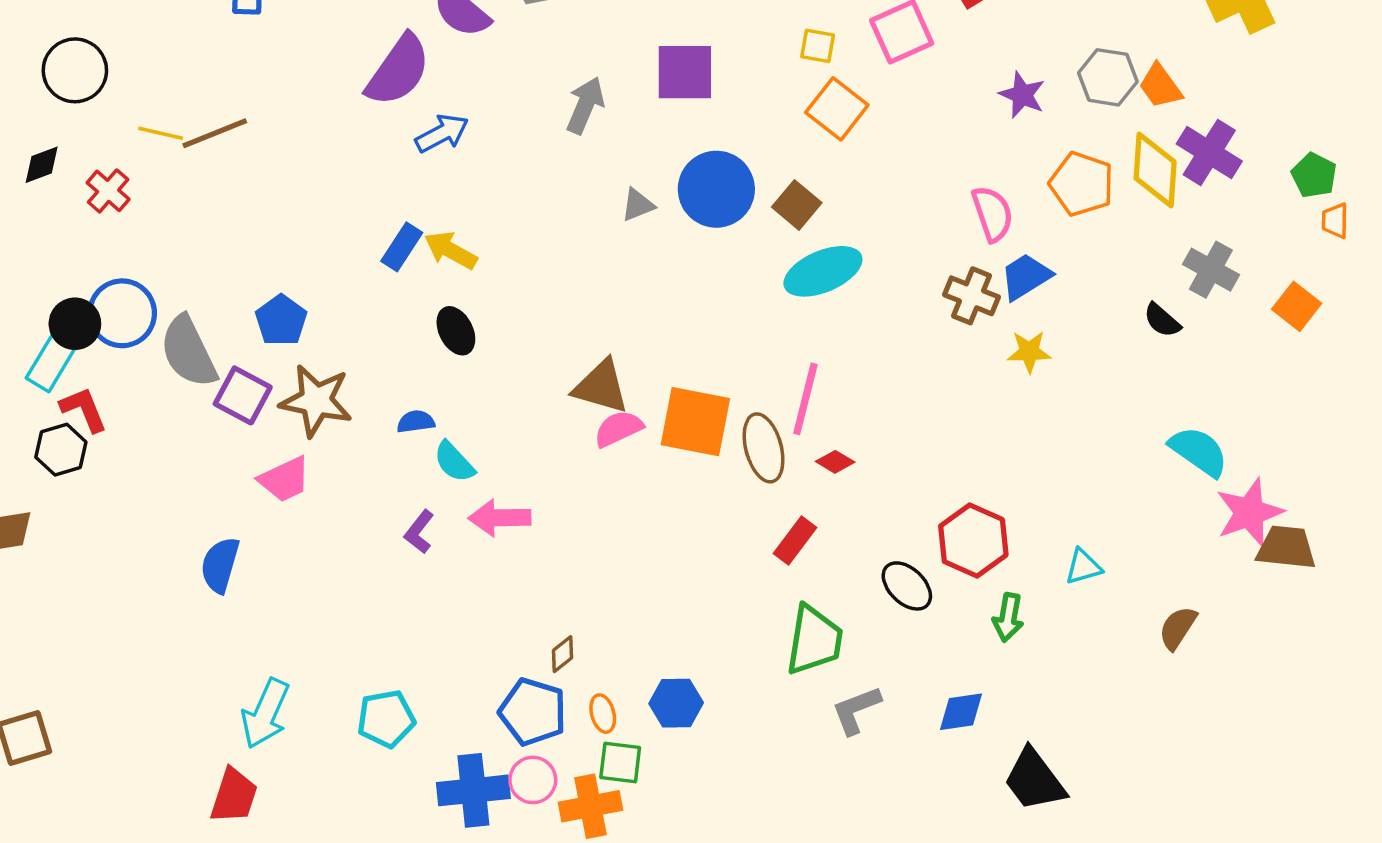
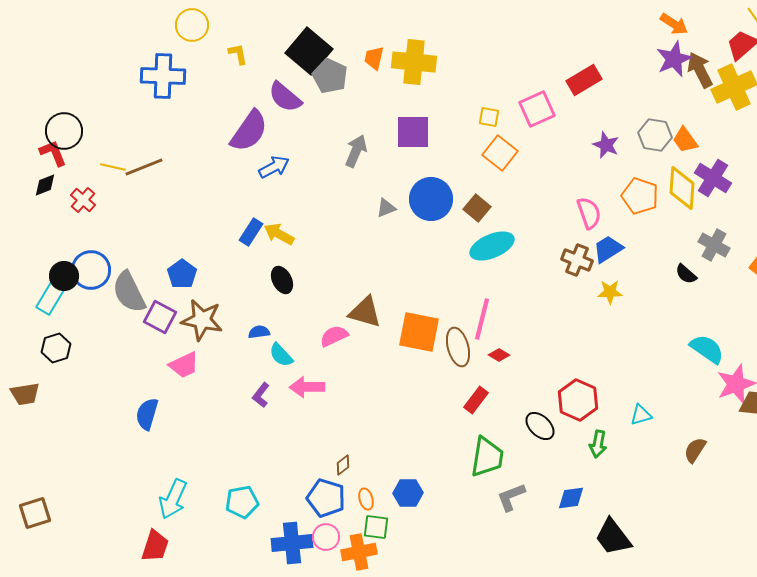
red L-shape: (84, 409) -> (53, 153), moved
pink semicircle: (618, 429) -> (334, 336), moved

